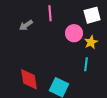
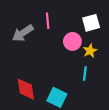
gray arrow: (26, 25) -> (23, 33), size x1.5

